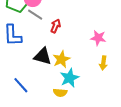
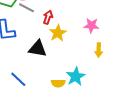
yellow star: (61, 59) -> (58, 33), moved
cyan star: (70, 78) -> (76, 76), moved

